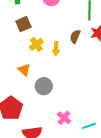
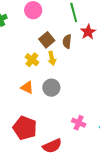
brown square: (23, 24) -> (47, 40), moved
gray circle: (44, 86) -> (51, 88), moved

